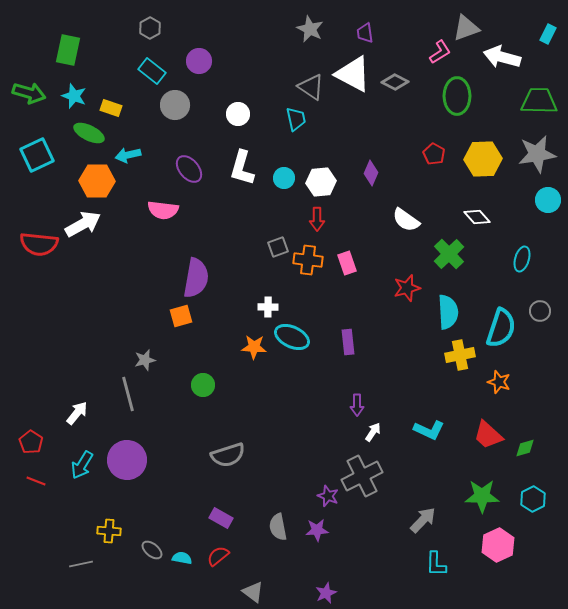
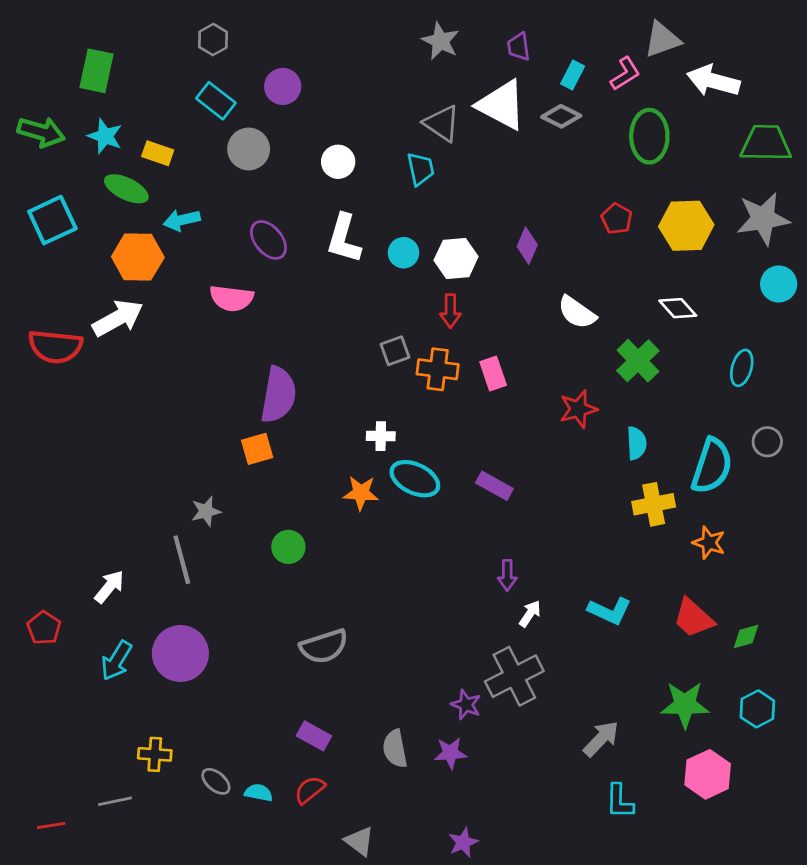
cyan rectangle: (548, 34) -> (573, 75), moved
cyan semicircle: (448, 312) -> (637, 443), size x0.7
purple rectangle: (348, 342) -> (494, 486), turned -55
red line: (36, 481) -> (51, 825), moved, turned -30

